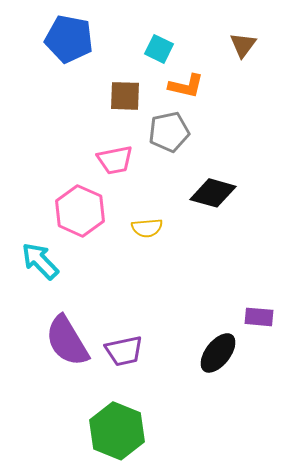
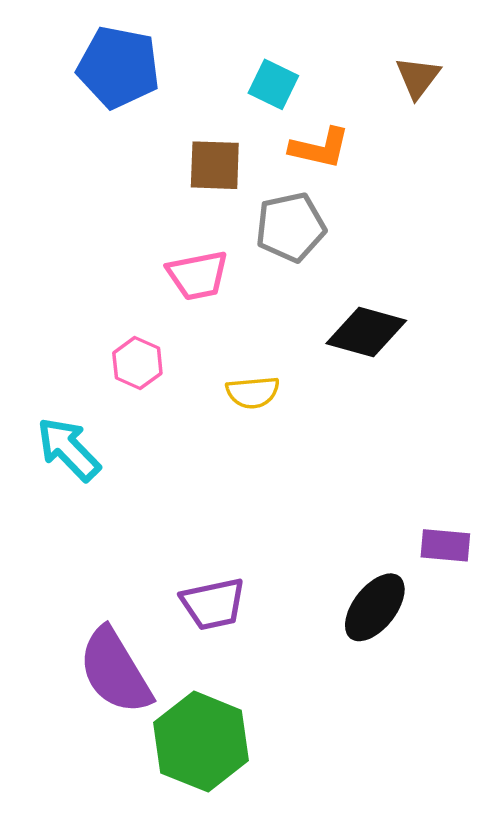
pink hexagon: (80, 211) -> (137, 363), size x0.6
purple semicircle: (67, 341) -> (115, 671), moved

